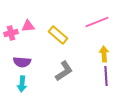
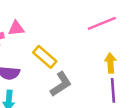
yellow rectangle: (58, 35) -> (45, 57), moved

